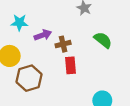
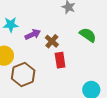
brown cross: (63, 44) -> (52, 41), turned -32

